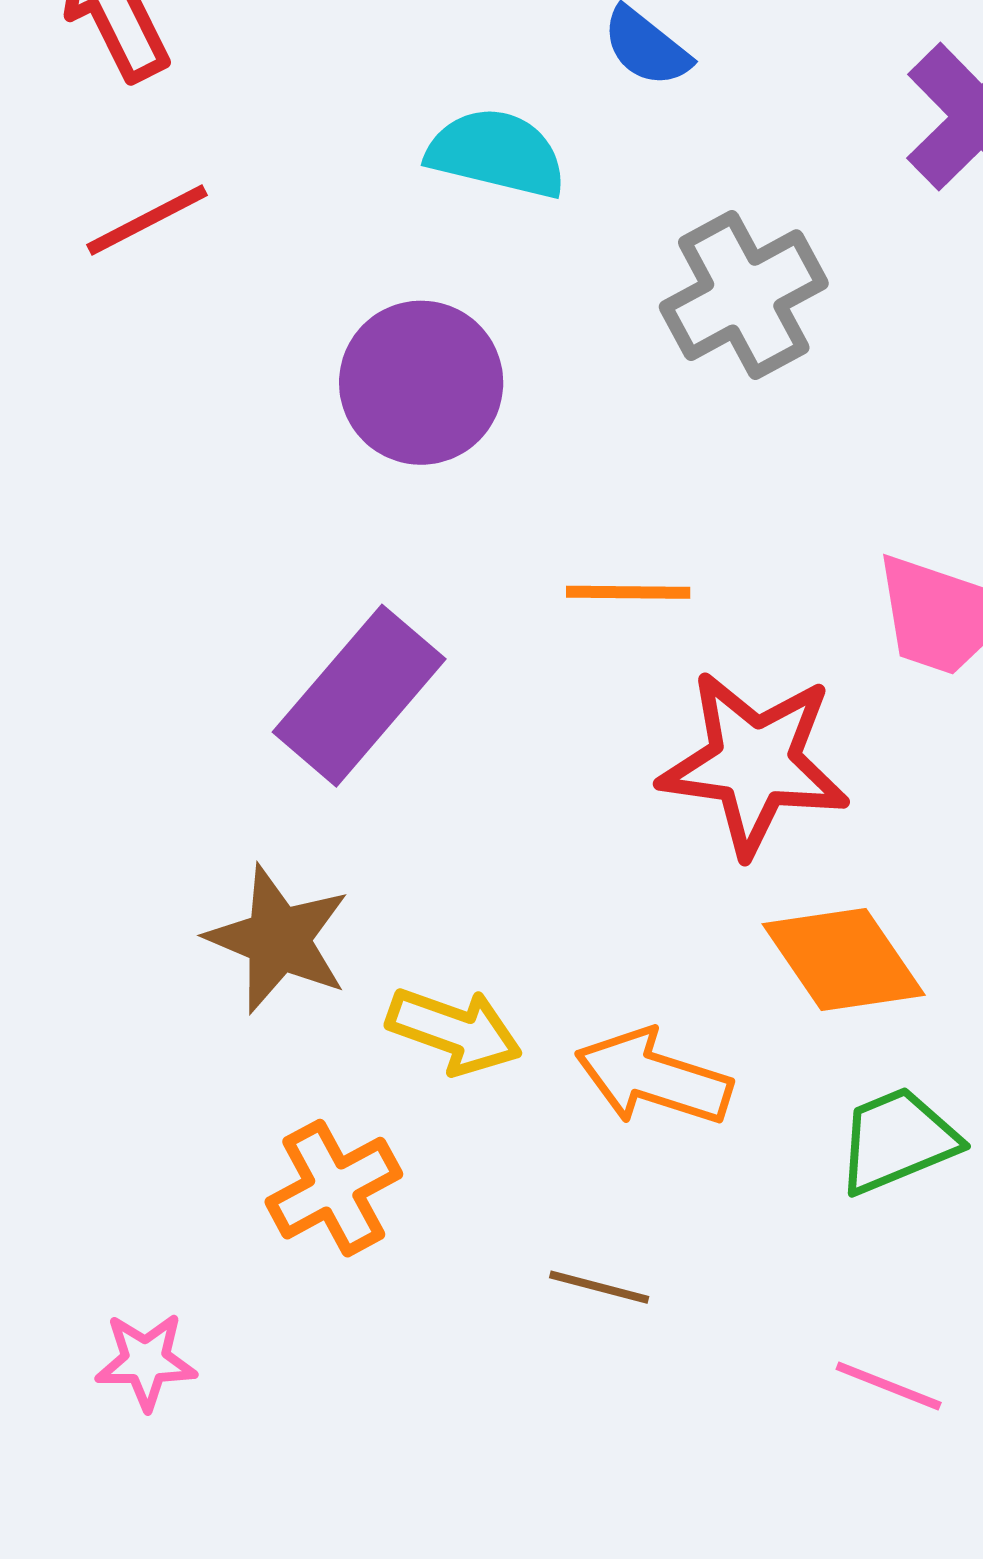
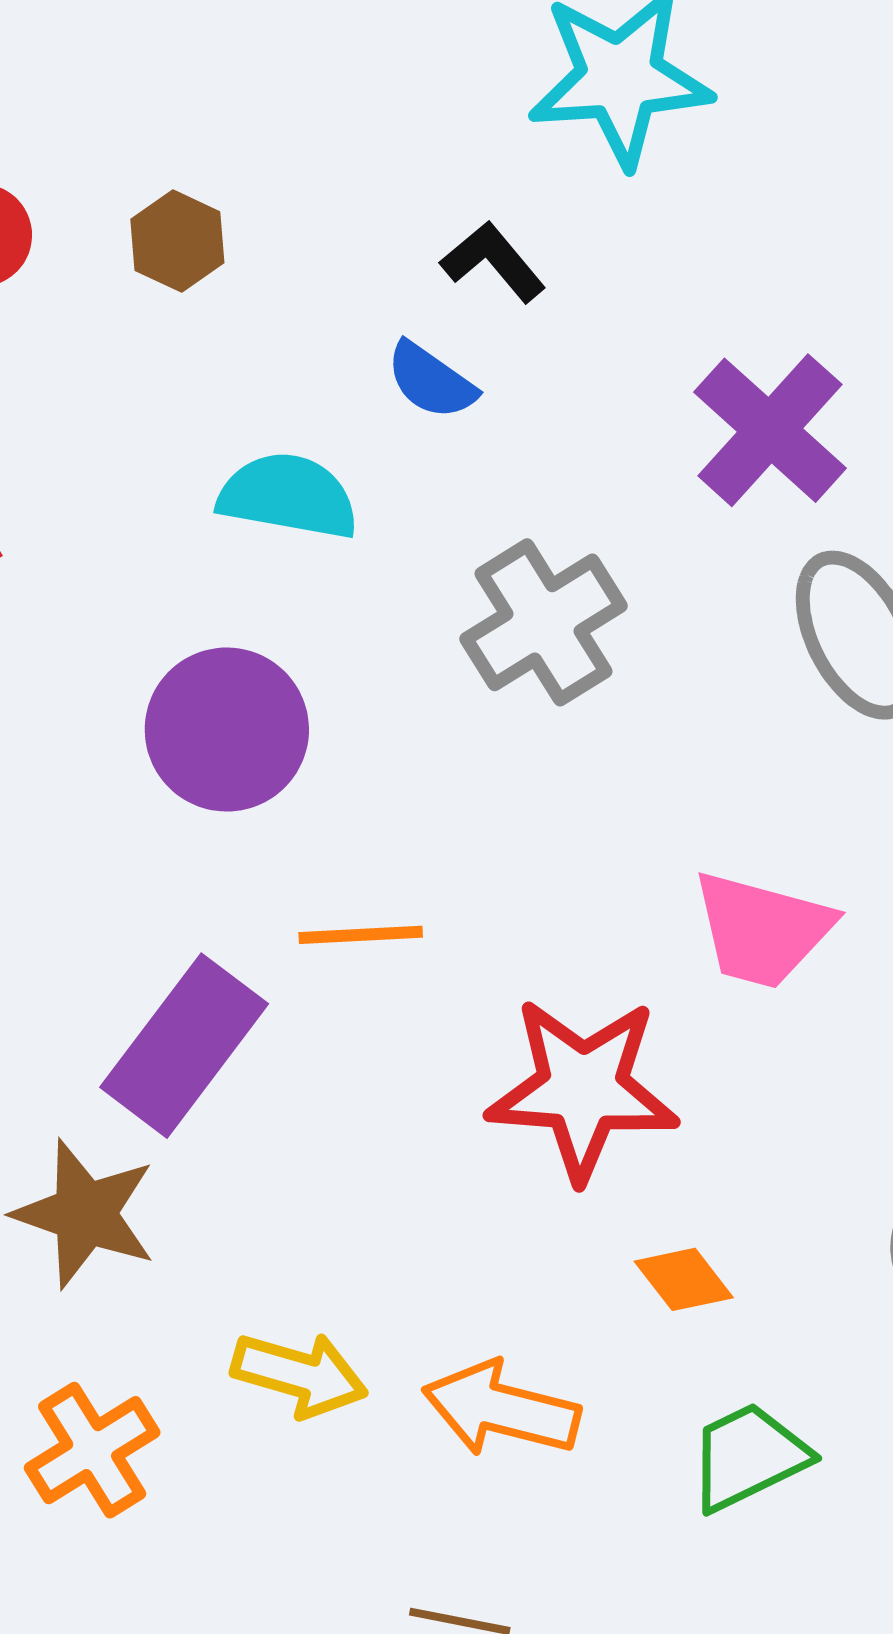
orange line: (628, 592) -> (361, 935), moved
brown star: (278, 939) -> (85, 1214), moved
orange diamond: (844, 960) -> (684, 1279), size x0.6
orange cross: (334, 1188) -> (92, 1450), moved

